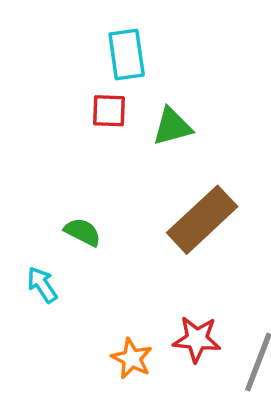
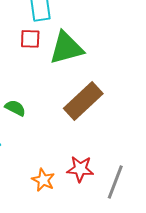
green triangle: (172, 127) -> (66, 48), size x1.5

